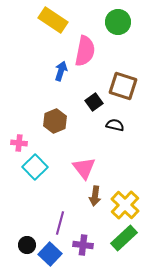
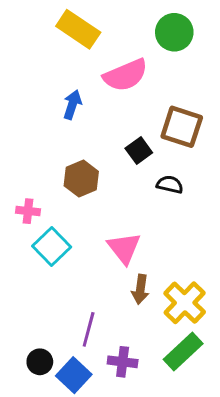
pink semicircle: (85, 51) -> (126, 75), turned 56
blue arrow: (61, 71) -> (72, 105), moved

